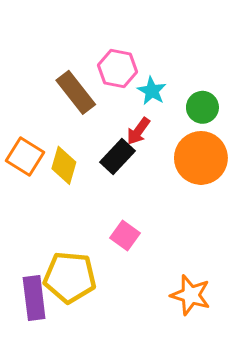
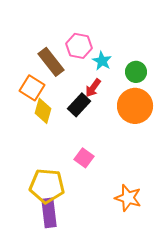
orange square: (25, 156) -> (32, 88), moved
purple rectangle: (34, 298) -> (49, 213), moved

